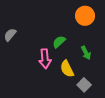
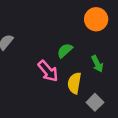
pink arrow: (45, 59) -> (48, 71), turned -36
yellow semicircle: (67, 69) -> (74, 83), turned 36

